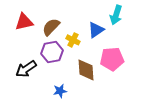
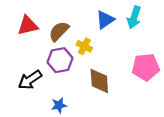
blue triangle: (96, 30) -> (105, 20), moved
pink pentagon: (112, 59) -> (146, 67), moved
blue star: (60, 91) -> (59, 105), moved

